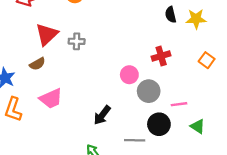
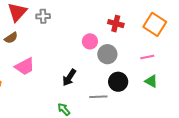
red cross: (161, 56) -> (116, 24), turned 35
orange square: (207, 60) -> (155, 24), size x1.6
pink line: (179, 104) -> (147, 57), moved

